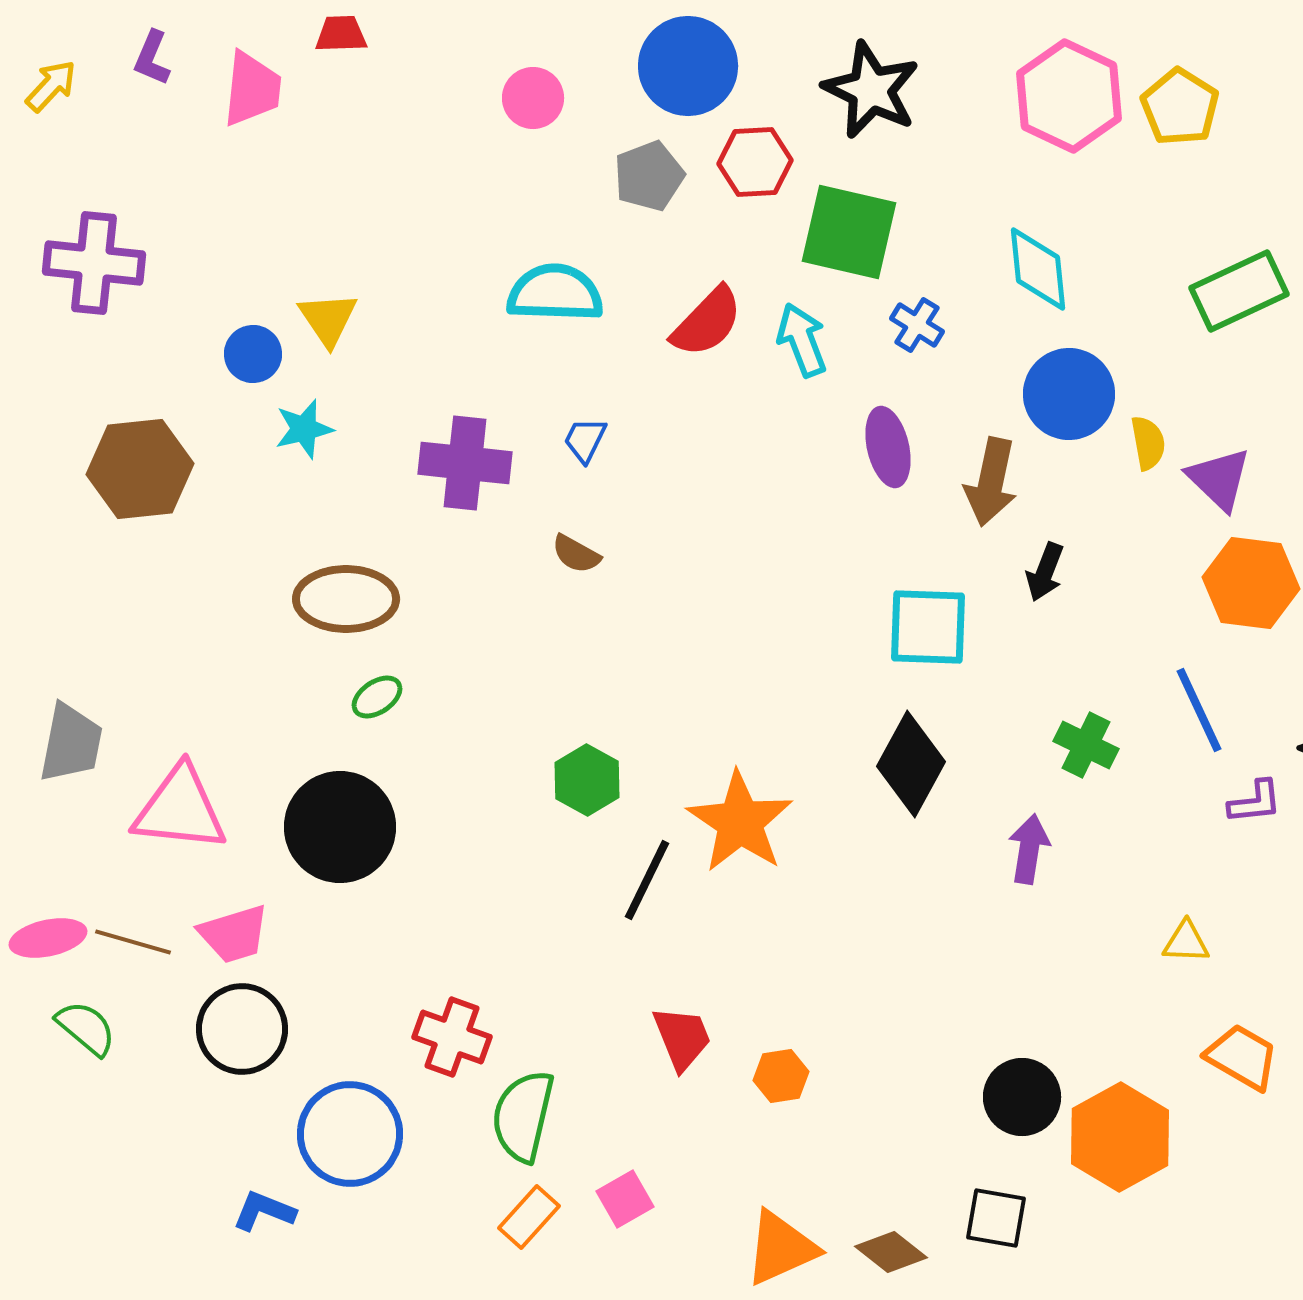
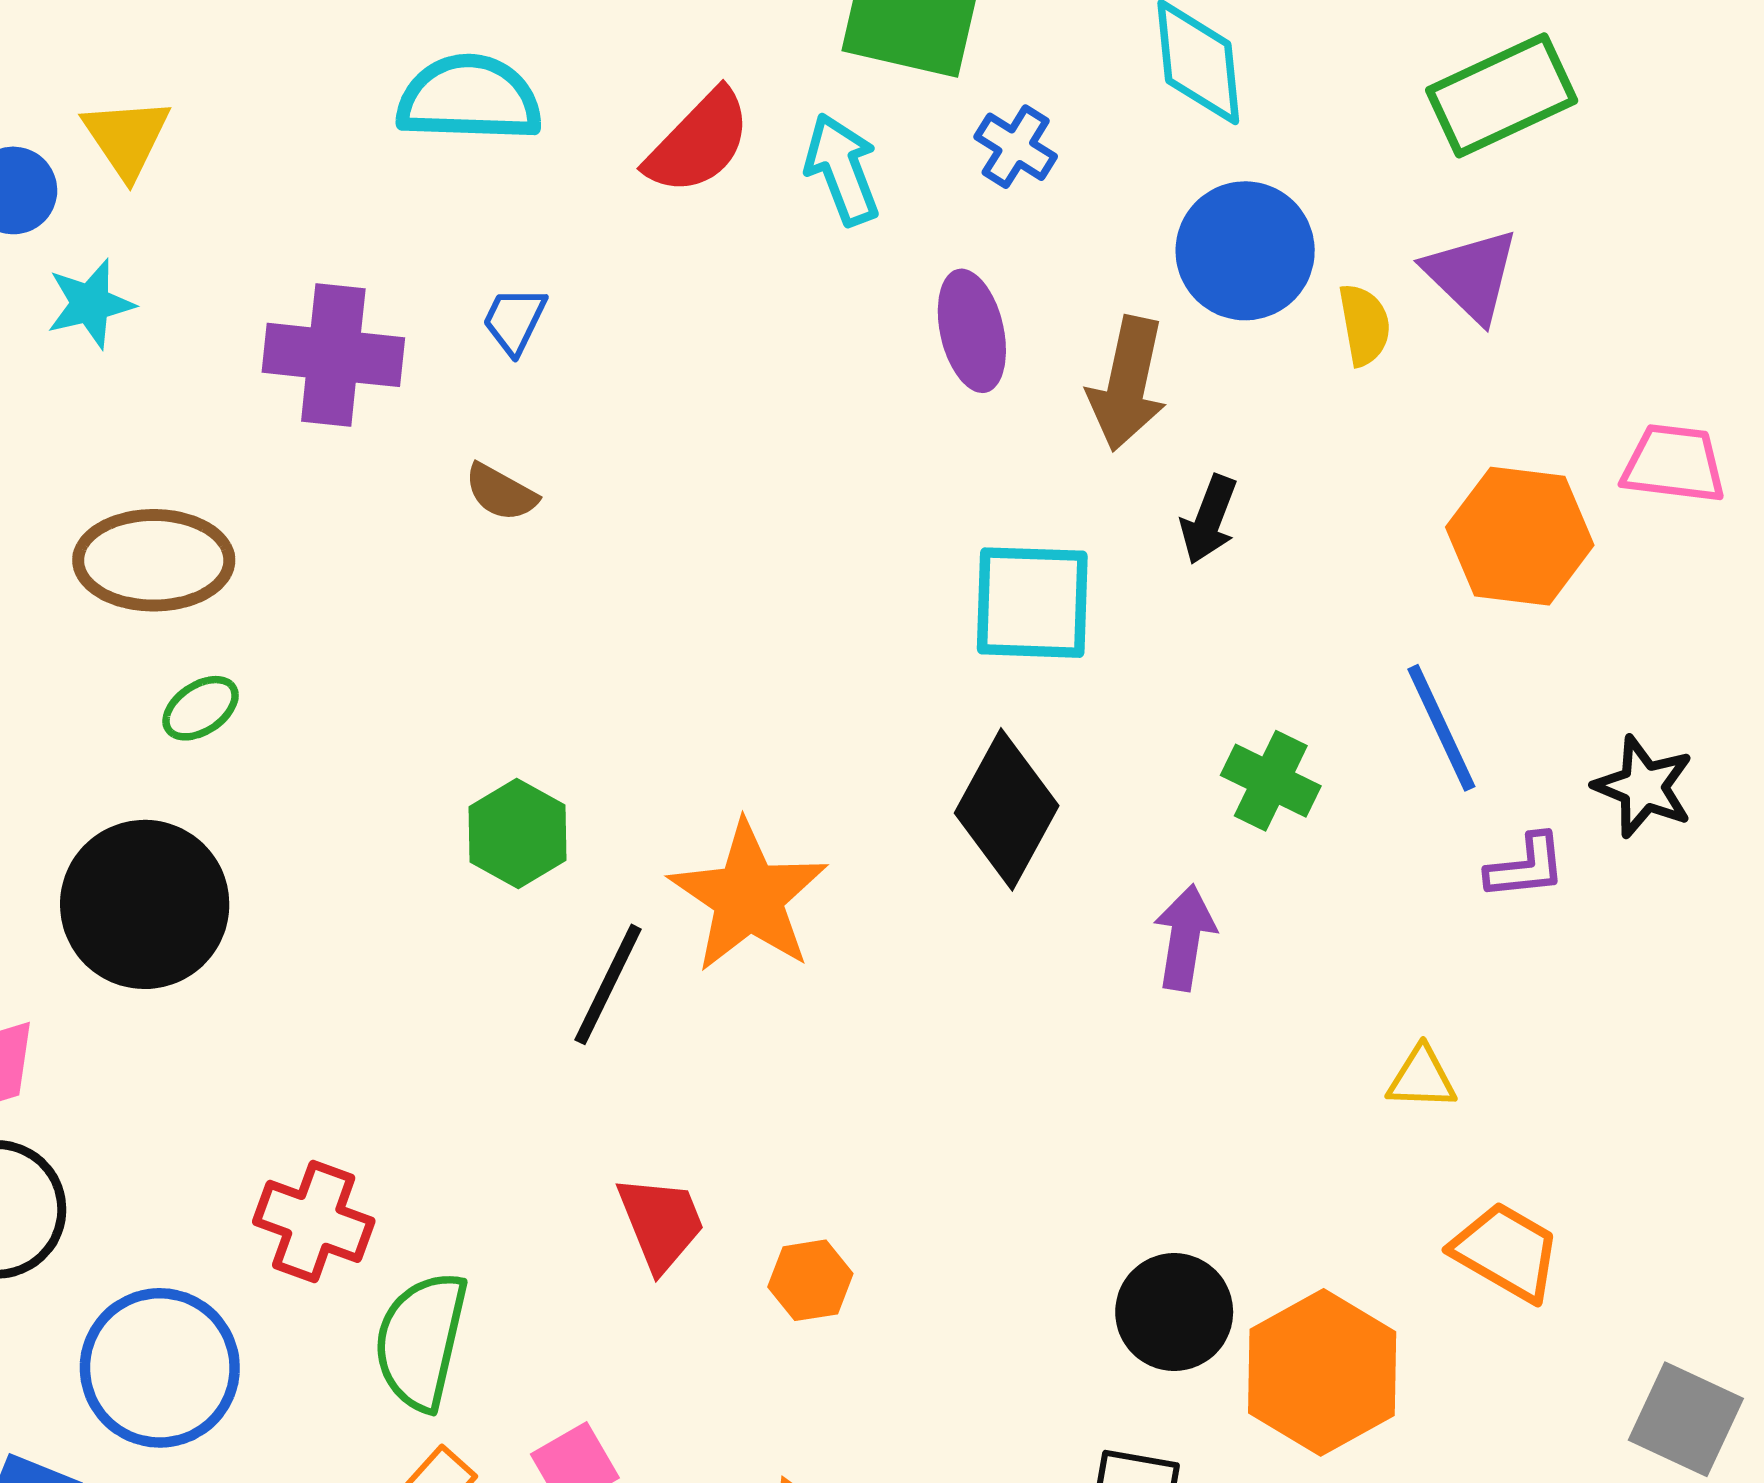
purple triangle: (1219, 479) -> (1472, 275), moved

